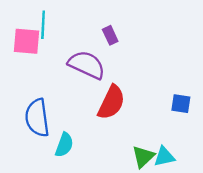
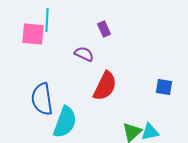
purple semicircle: (87, 65) -> (84, 54), size x0.6
cyan semicircle: (64, 145) -> (65, 122), size x1.5

